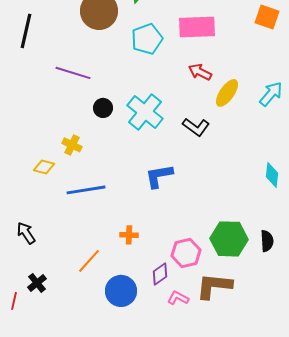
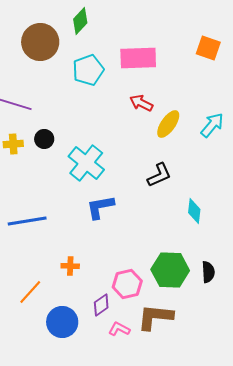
cyan cross: (145, 112) -> (86, 163), moved
black L-shape: (196, 127) -> (159, 175), moved, turned -60
yellow cross: (72, 145) -> (13, 144), moved, turned -30
cyan diamond: (272, 175) -> (194, 211), moved

